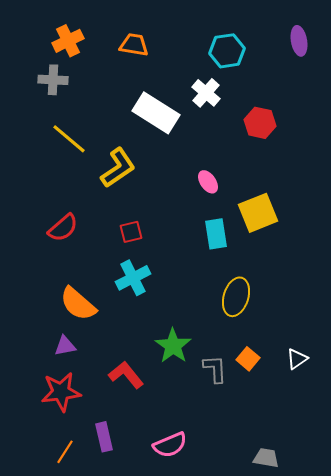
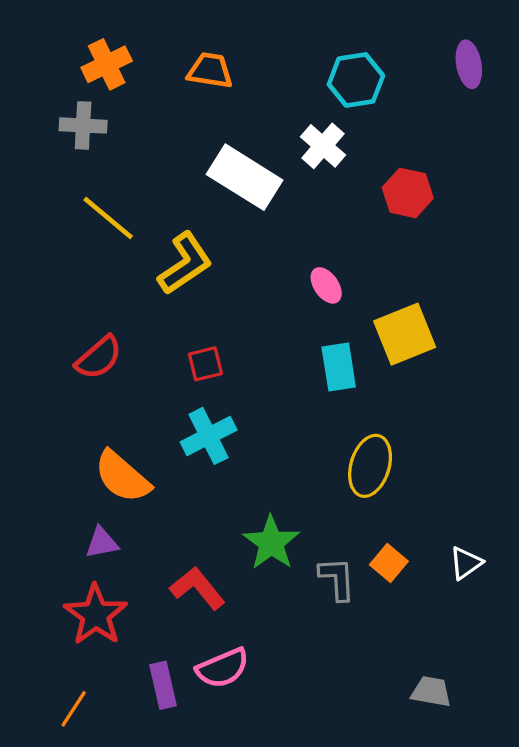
red star: (61, 392) -> (96, 615), turned -30
pink semicircle: (170, 445) -> (223, 668), moved
orange line: (65, 452) -> (74, 709), moved
gray trapezoid: (266, 458) -> (431, 692), moved

